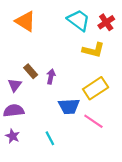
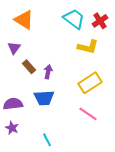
purple triangle: (15, 85) -> (14, 48), moved
blue trapezoid: (69, 106) -> (44, 98), moved
cyan line: (50, 138) -> (47, 140), moved

